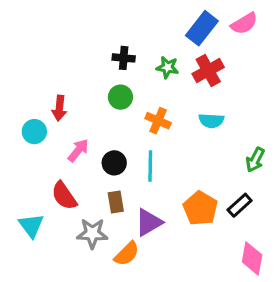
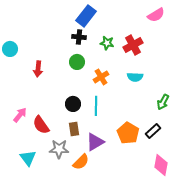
blue rectangle: (202, 28) -> (86, 16), moved
orange cross: (158, 121) -> (101, 77), turned 35
cyan circle: (34, 132) -> (10, 49), moved
pink arrow: (78, 150) -> (20, 115), moved
cyan triangle: (31, 226) -> (28, 158), moved

